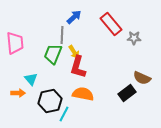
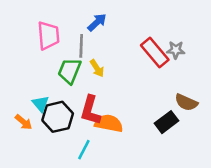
red rectangle: (111, 24) -> (155, 53), moved
pink trapezoid: (15, 43) -> (48, 35), moved
red L-shape: (78, 67) -> (90, 110), moved
orange arrow: (18, 93) -> (23, 122), turned 40
black hexagon: (50, 101) -> (58, 117), moved

